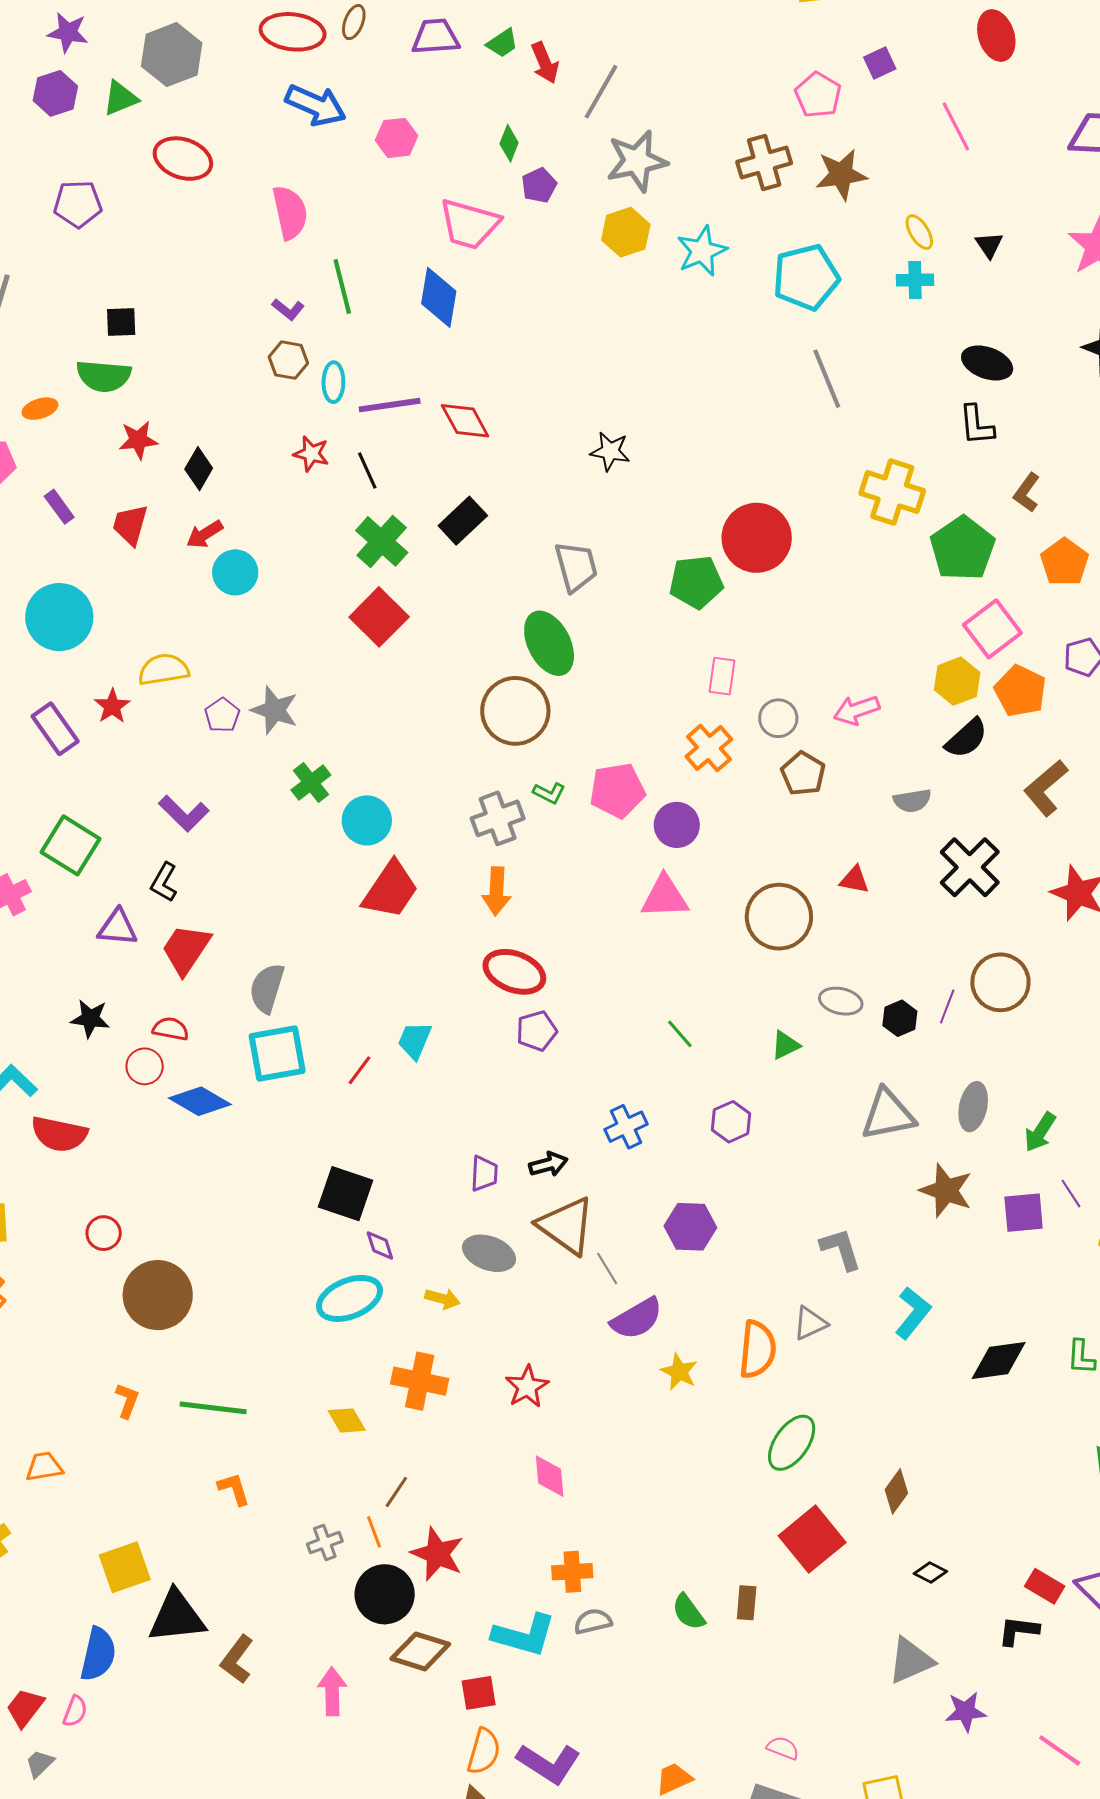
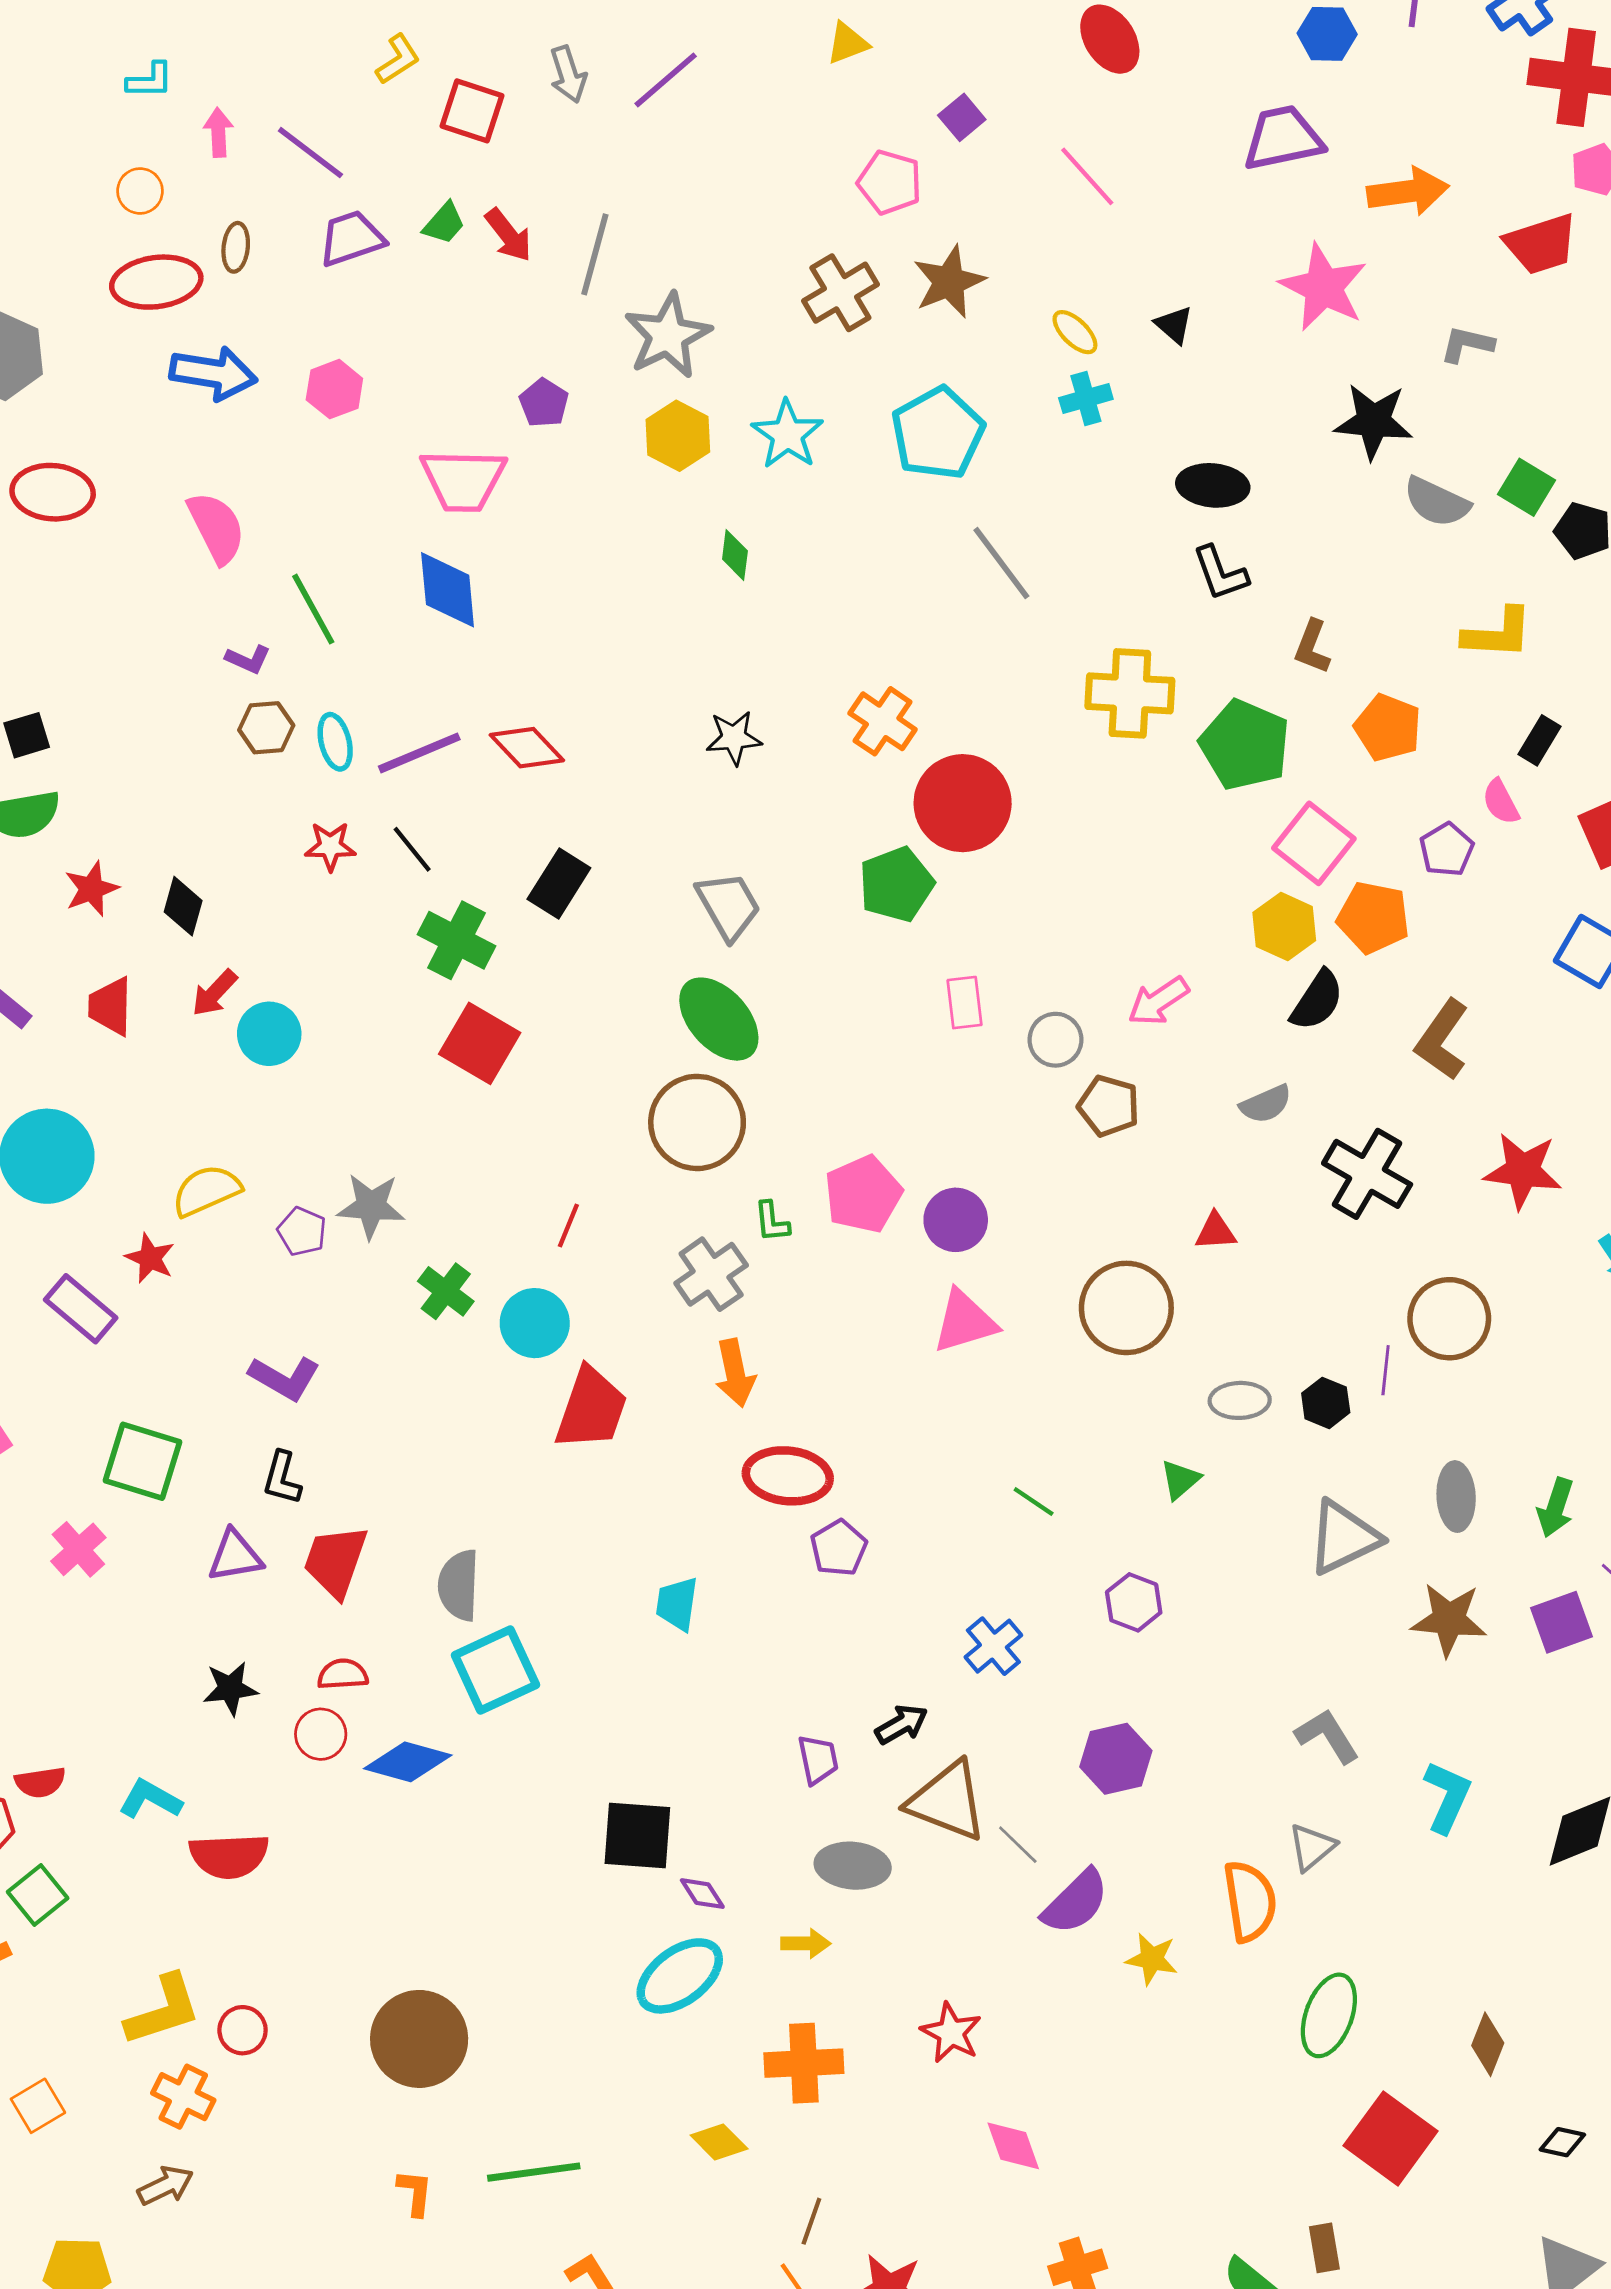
green diamond: (509, 143) -> (735, 555), moved
orange cross: (709, 748) -> (883, 721), moved
green L-shape: (549, 793) -> (772, 1222), turned 72
red line: (359, 1070) -> (568, 1225), moved
red circle: (104, 1233) -> (243, 2030), moved

